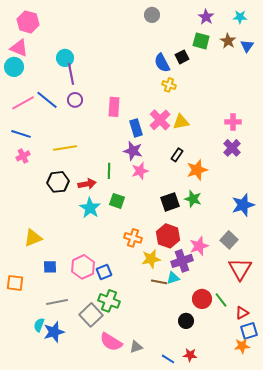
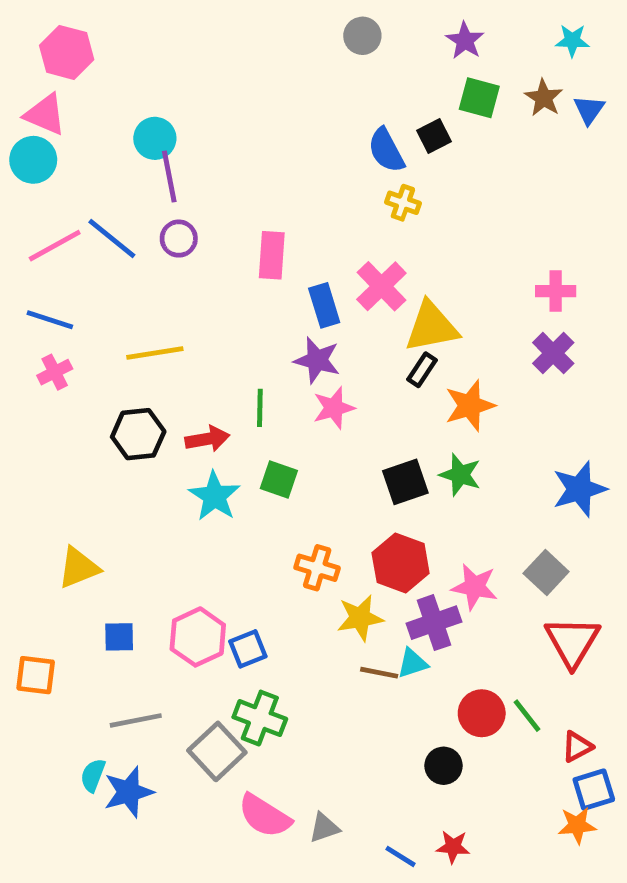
purple star: (206, 17) -> (465, 41), moved
yellow triangle: (181, 122) -> (432, 327), moved, size x1.4
pink star: (199, 246) -> (475, 587), turned 30

